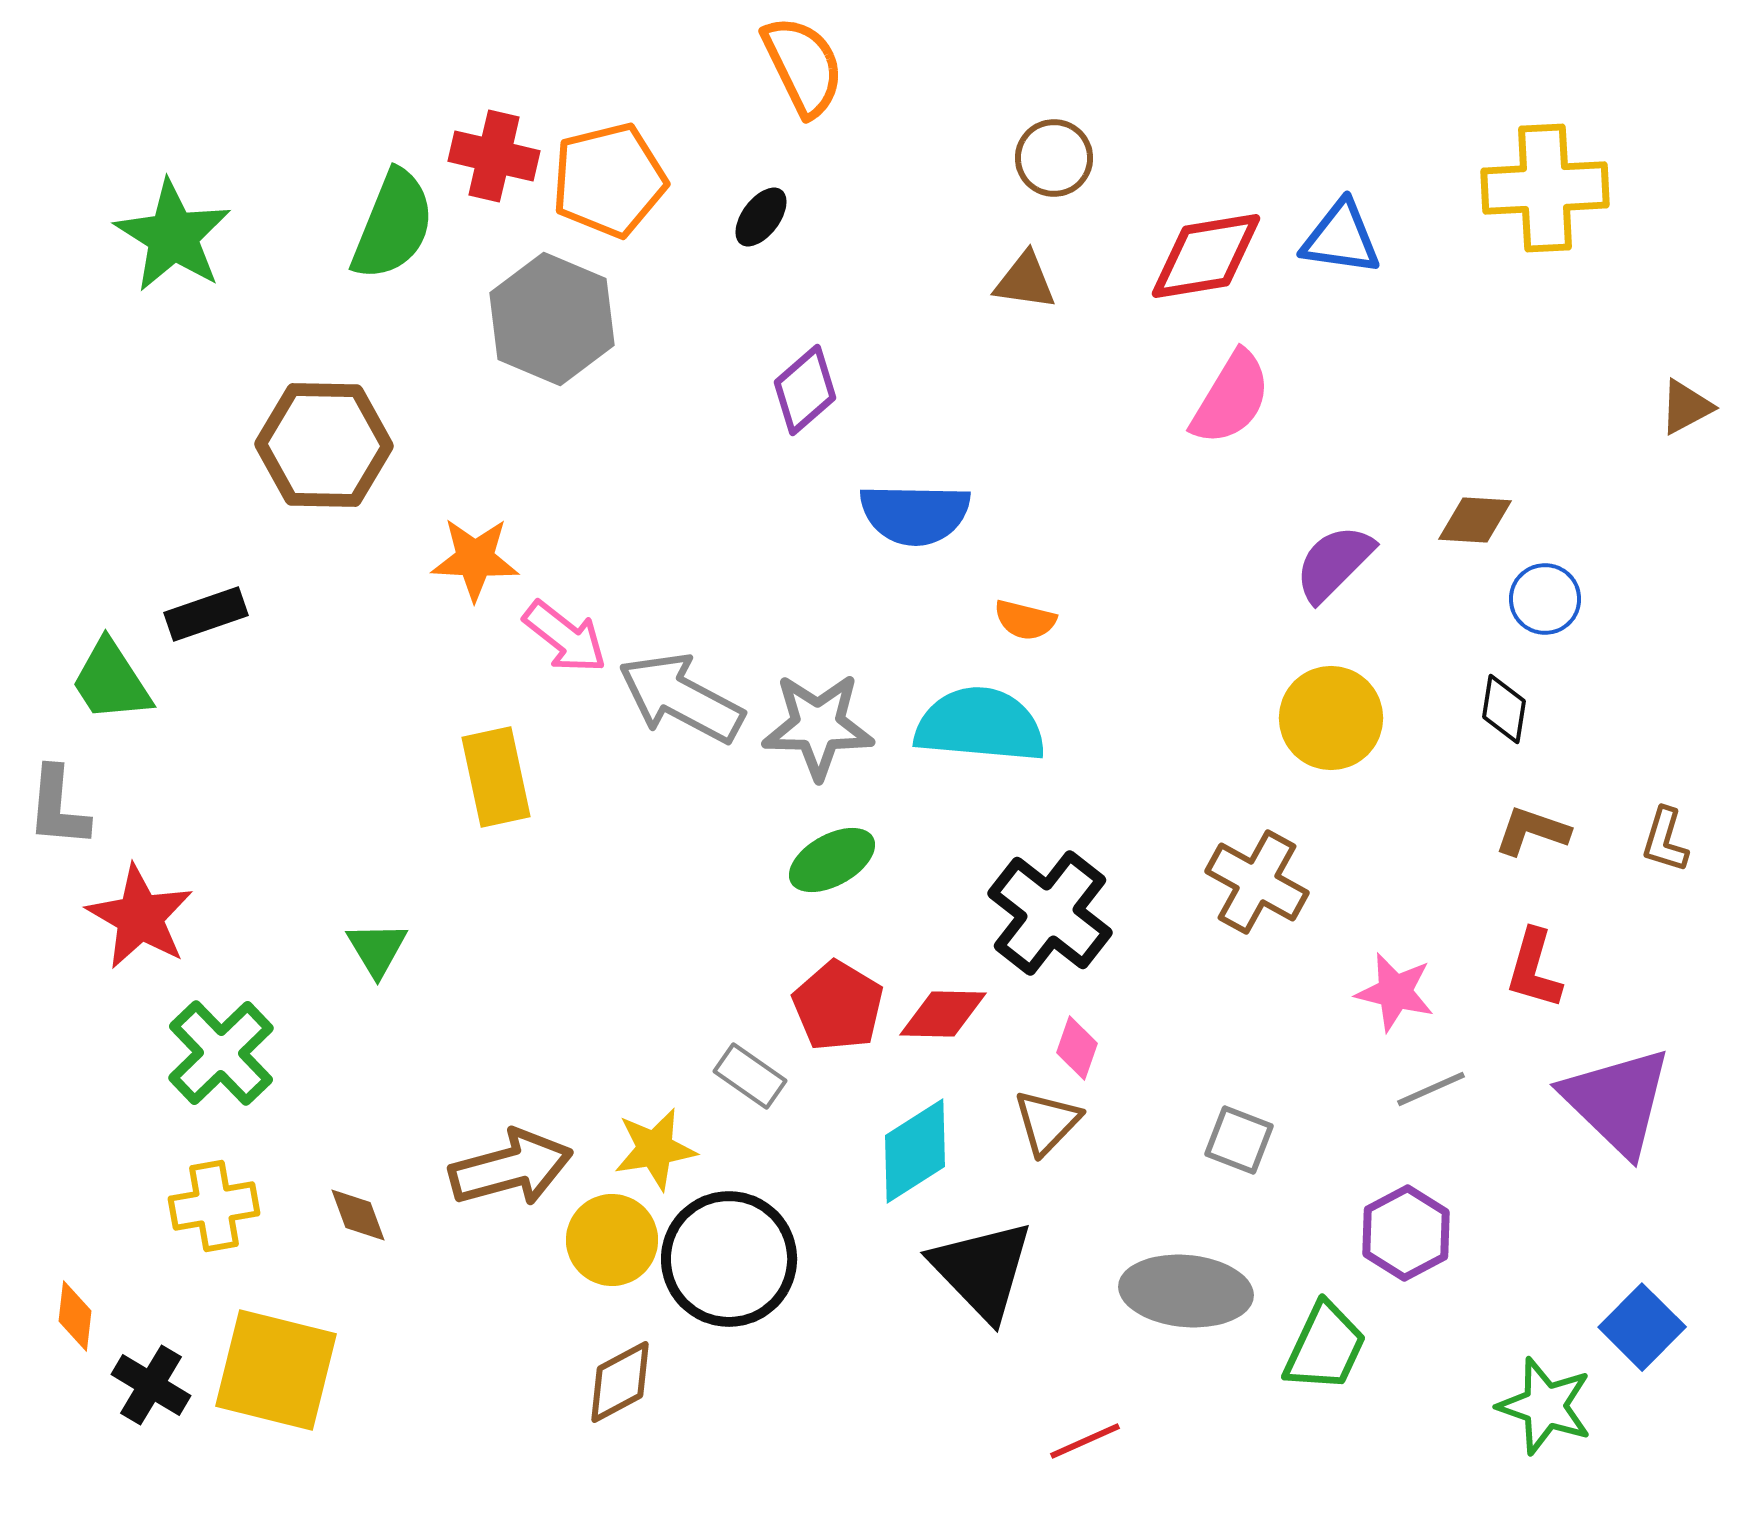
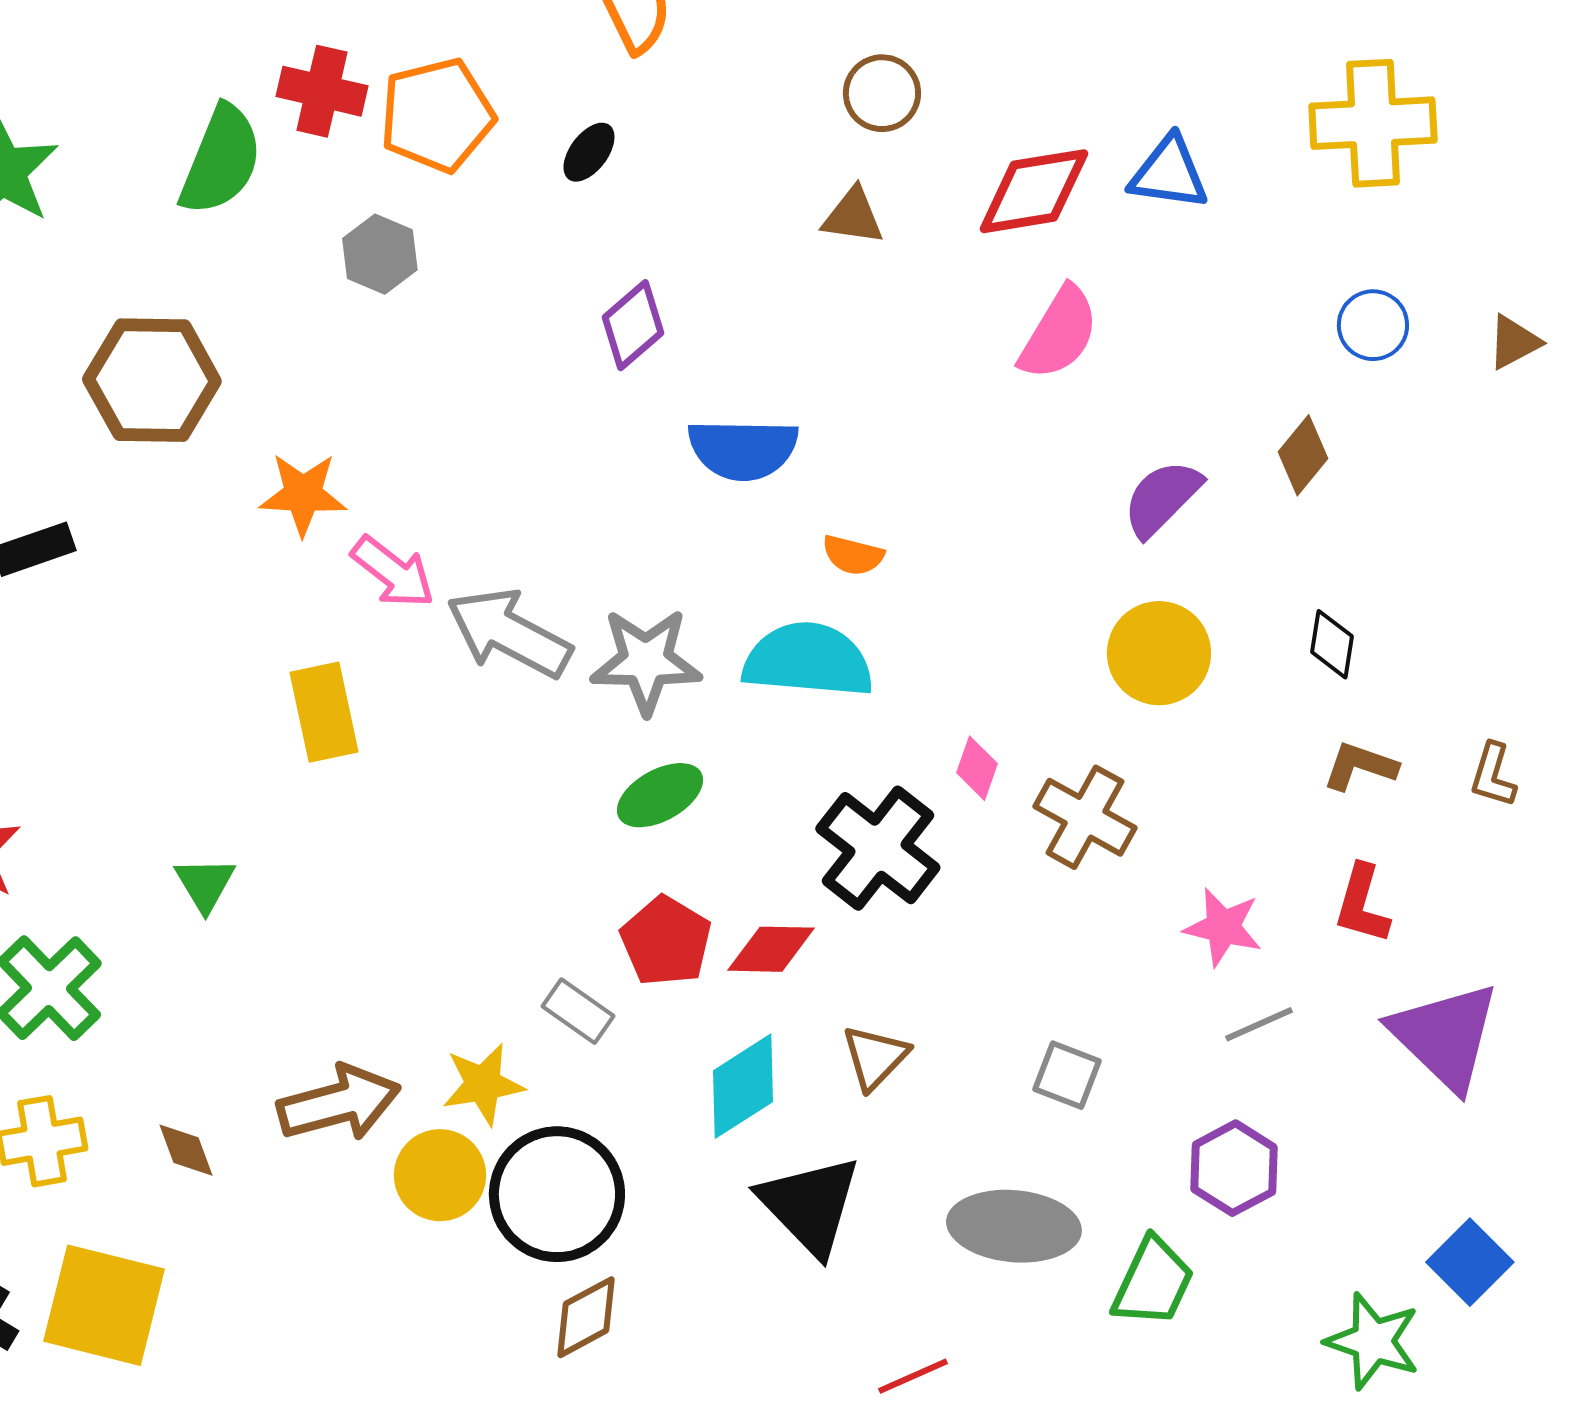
gray hexagon: (552, 319) -> (380, 254), size x0.6
brown diamond: (1475, 520) -> (1303, 455), turned -54
blue circle: (1545, 599) -> (1373, 325), moved
pink diamond: (1077, 1048) -> (977, 768), moved
brown diamond: (620, 1382) -> (586, 1317), moved

